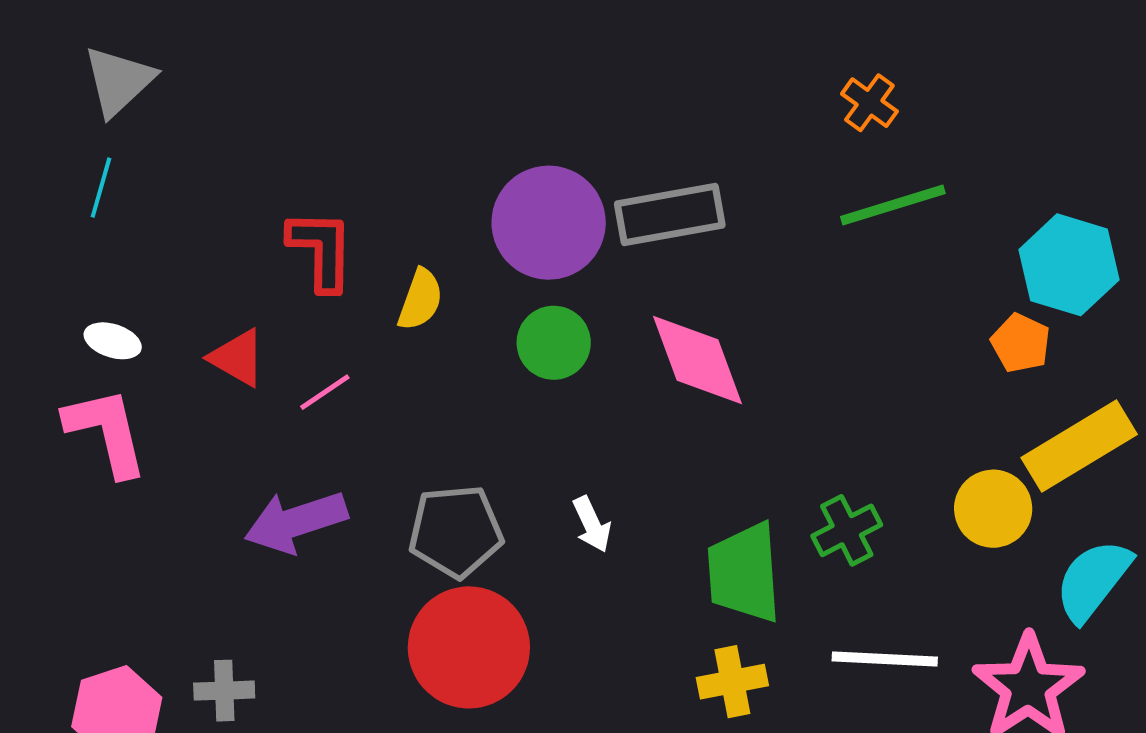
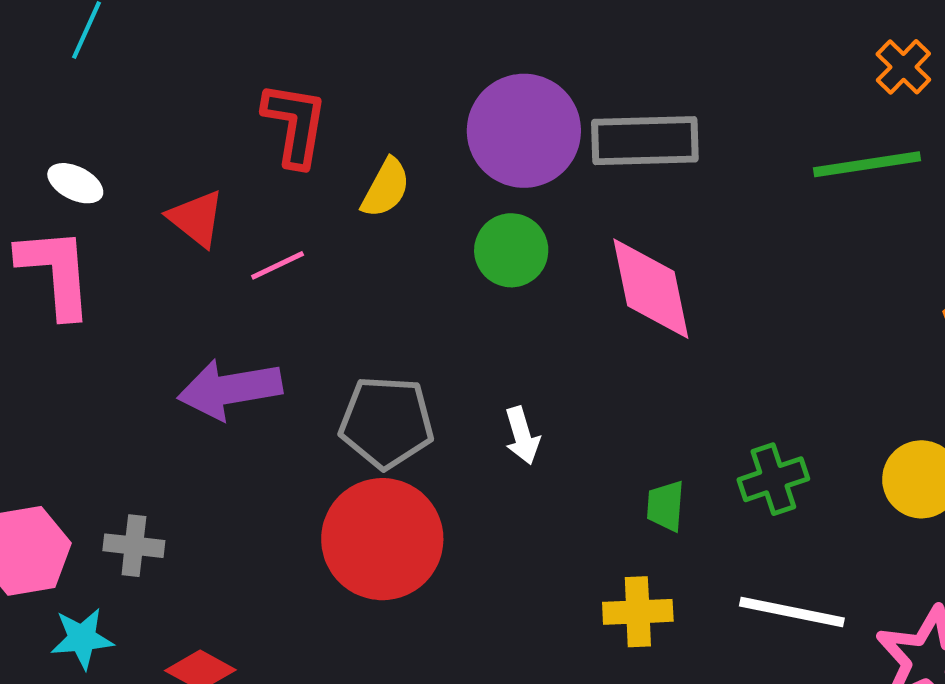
orange cross: (869, 103) -> (903, 67), moved
green trapezoid: (744, 573) -> (666, 506), size x0.5

